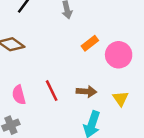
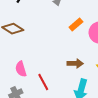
red line: (52, 91) -> (43, 82), moved

